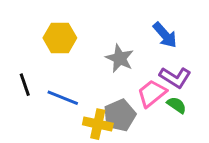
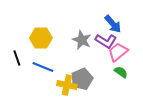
yellow hexagon: (60, 38) -> (41, 38), moved
purple L-shape: (175, 77) -> (106, 41), moved
pink trapezoid: (152, 93) -> (118, 52), moved

